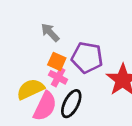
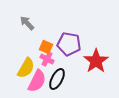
gray arrow: (50, 32) -> (27, 23), moved
yellow semicircle: (30, 89) -> (26, 68), turned 145

